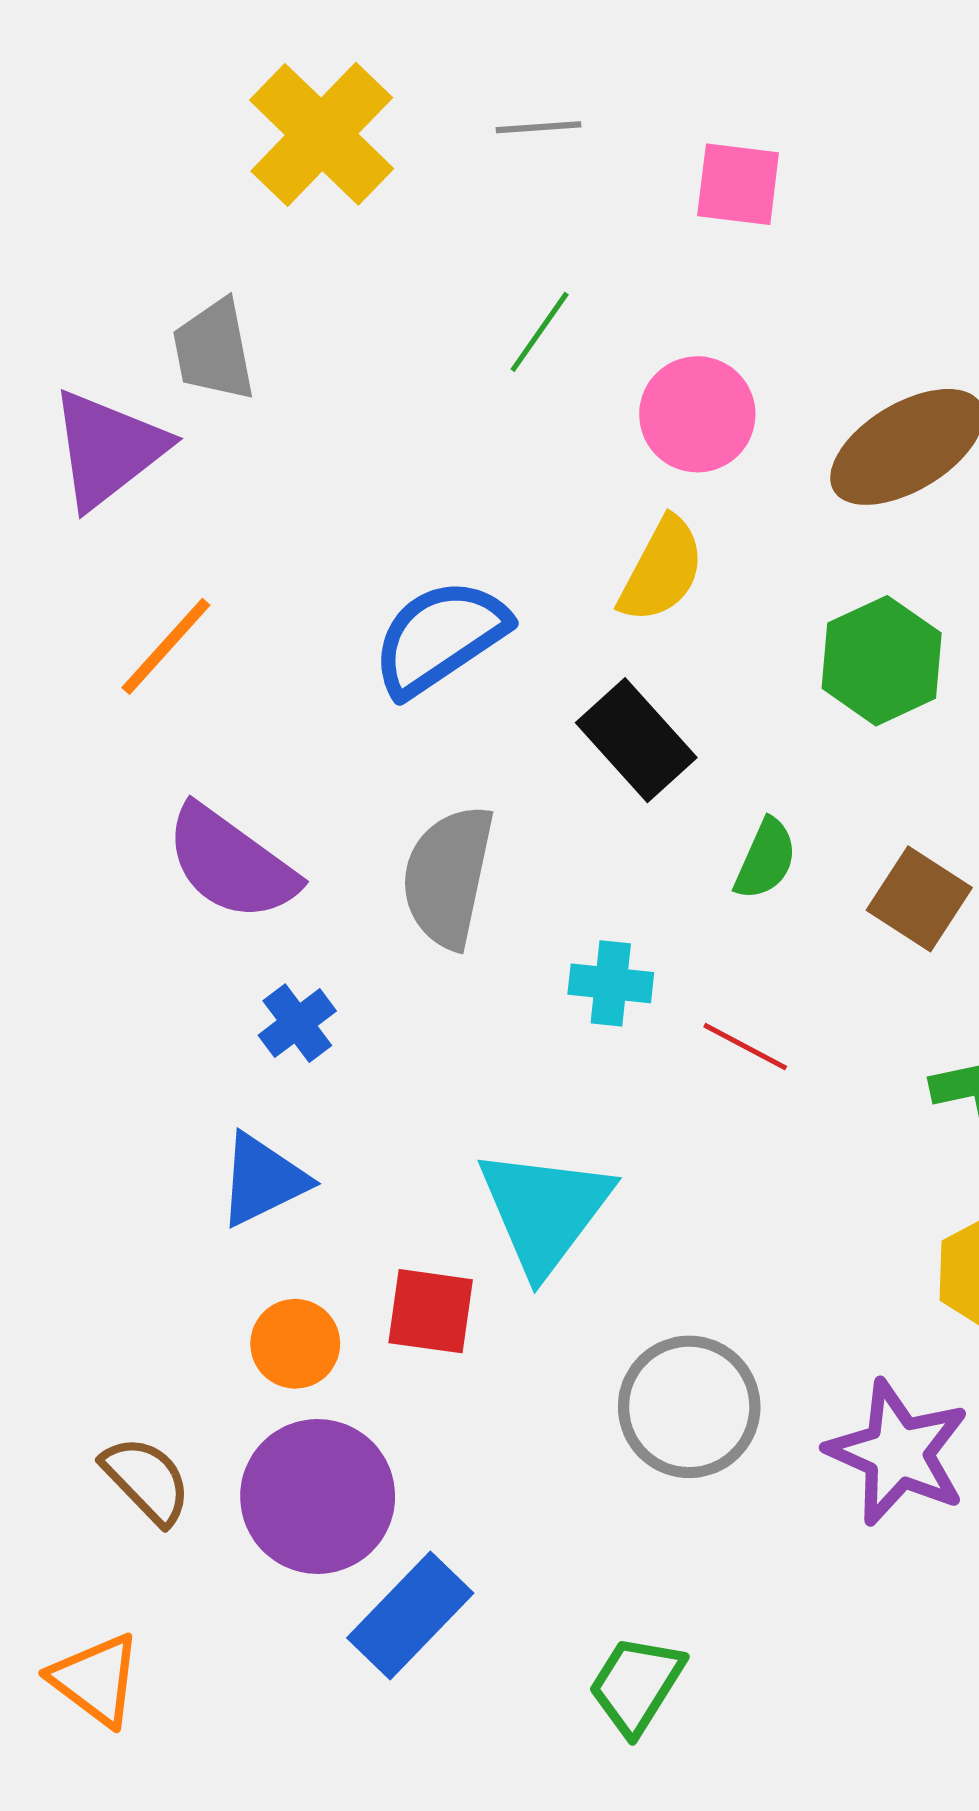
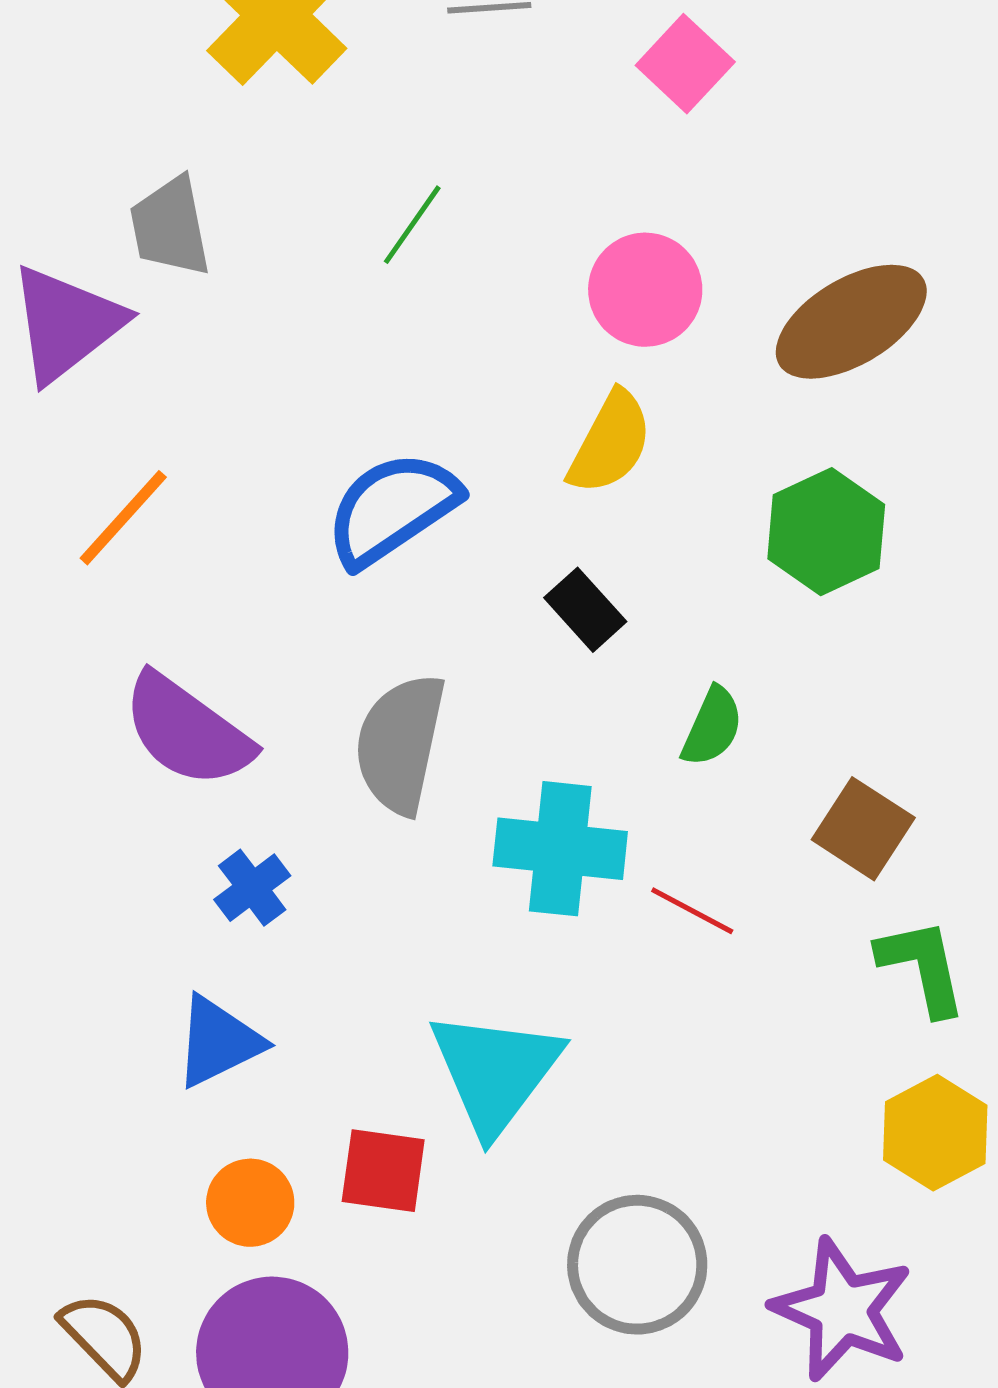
pink square: (738, 184) -> (685, 64), turned 36
green line: (540, 332) -> (412, 225), moved
black rectangle: (636, 740) -> (585, 610), size x0.7
brown square: (919, 899) -> (863, 829), moved
cyan cross: (611, 983) -> (560, 849), size x1.6

